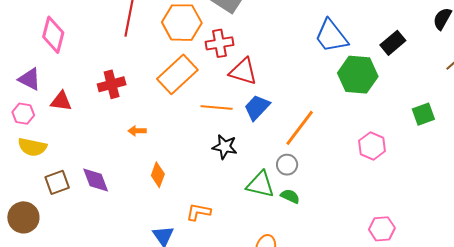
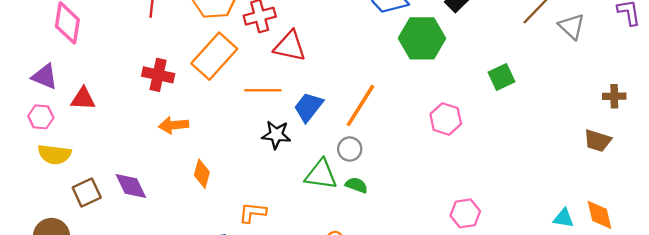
red cross: (112, 84) -> (158, 75), moved, turned 32
blue trapezoid: (257, 107) -> (308, 107), moved
orange arrow: (137, 131) -> (174, 125), size x1.4

